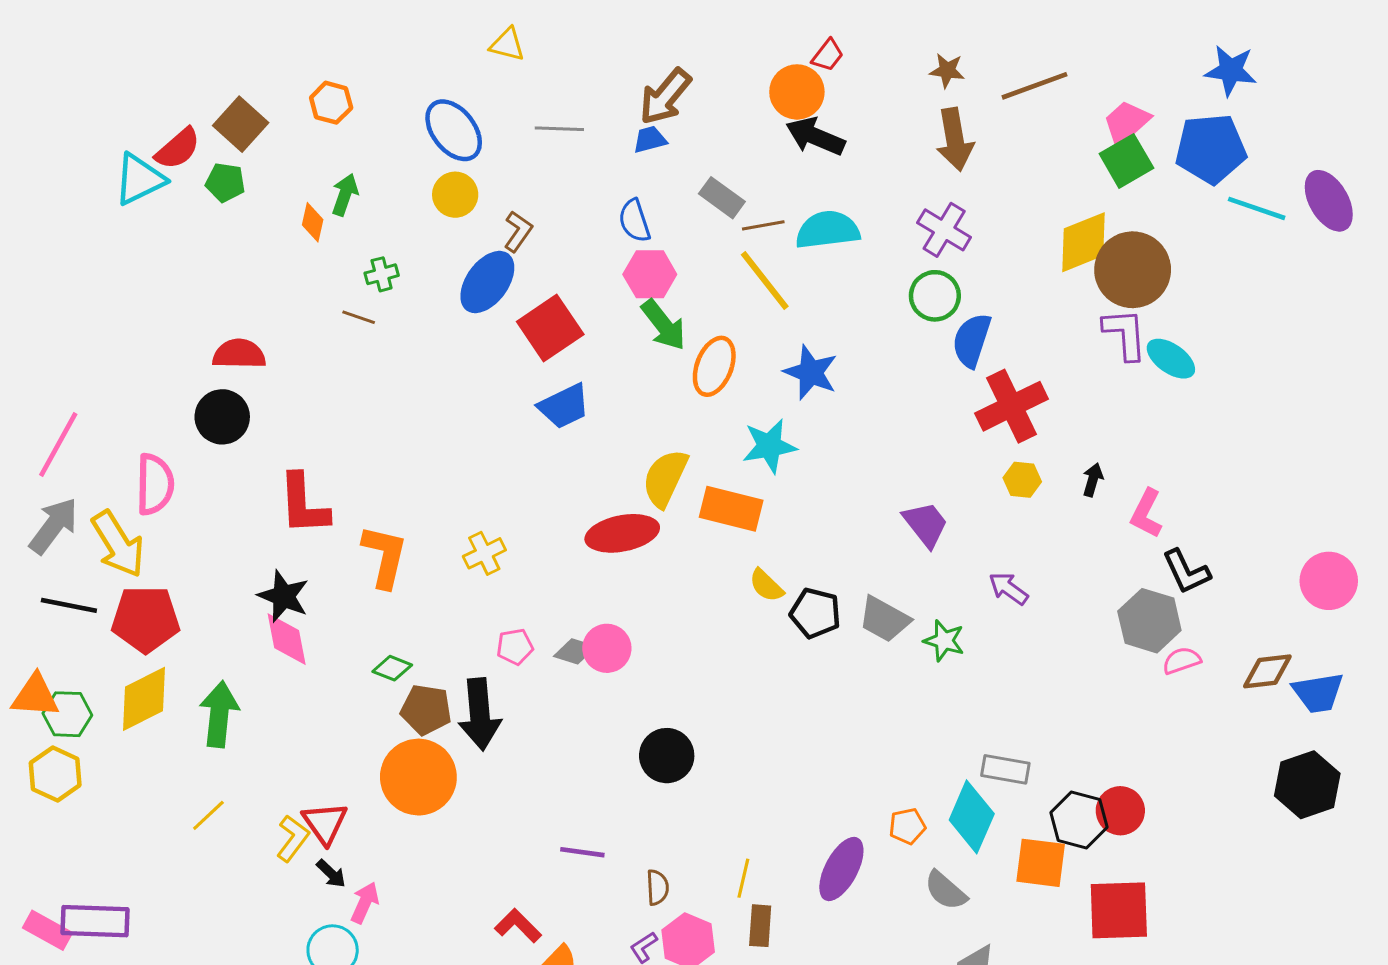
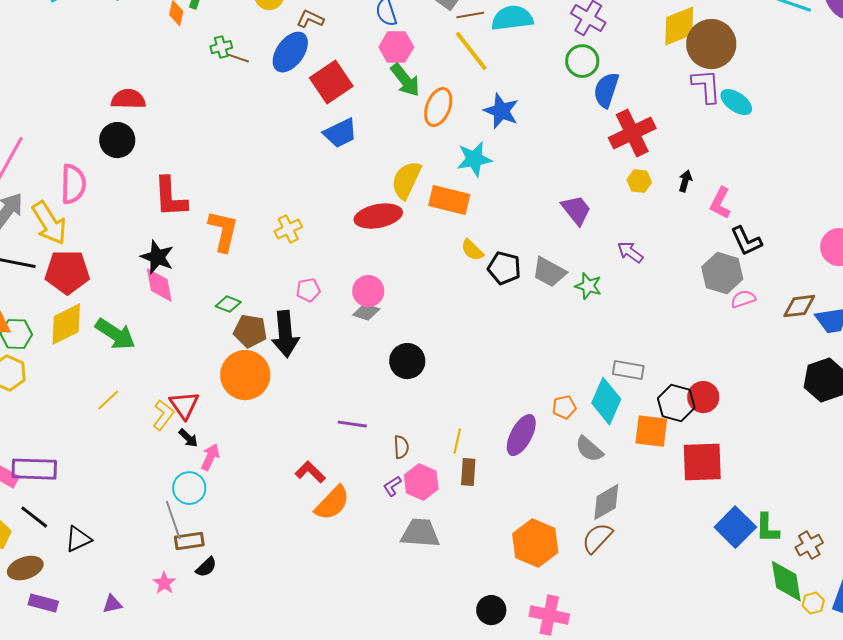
brown L-shape: (518, 231) -> (310, 19), turned -100
brown line: (359, 317) -> (238, 58), moved
gray diamond: (575, 651) -> (366, 312), moved
green arrow: (219, 714) -> (115, 334), turned 117

